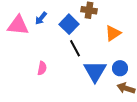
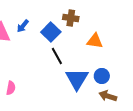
orange triangle: (113, 33) -> (95, 41), turned 42
pink semicircle: (42, 68) -> (11, 88), moved

